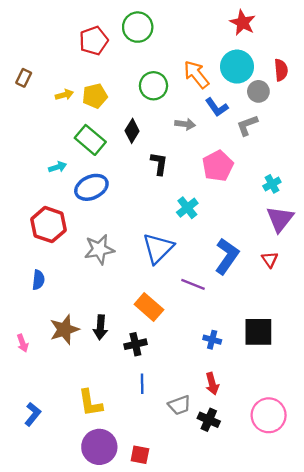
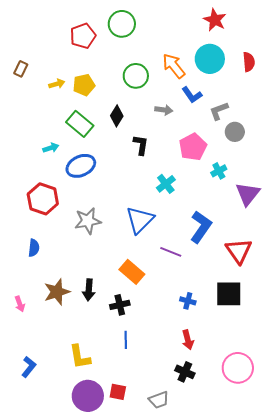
gray circle: (258, 91) -> (235, 132), moved
cyan cross: (272, 184) -> (219, 171), moved
red triangle: (270, 260) -> (239, 251), moved, size x1.8
gray trapezoid: (179, 405) -> (159, 400), moved
red square: (140, 455) -> (118, 392), moved

